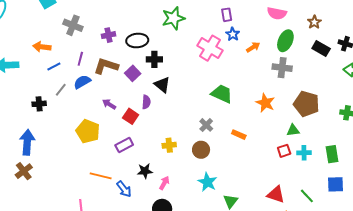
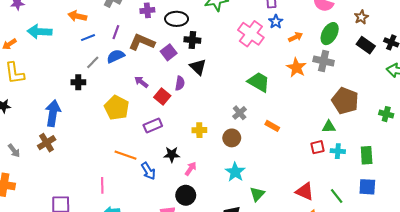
orange star: (265, 103) -> (296, 68), moved
black cross: (39, 104) -> (78, 82), moved

